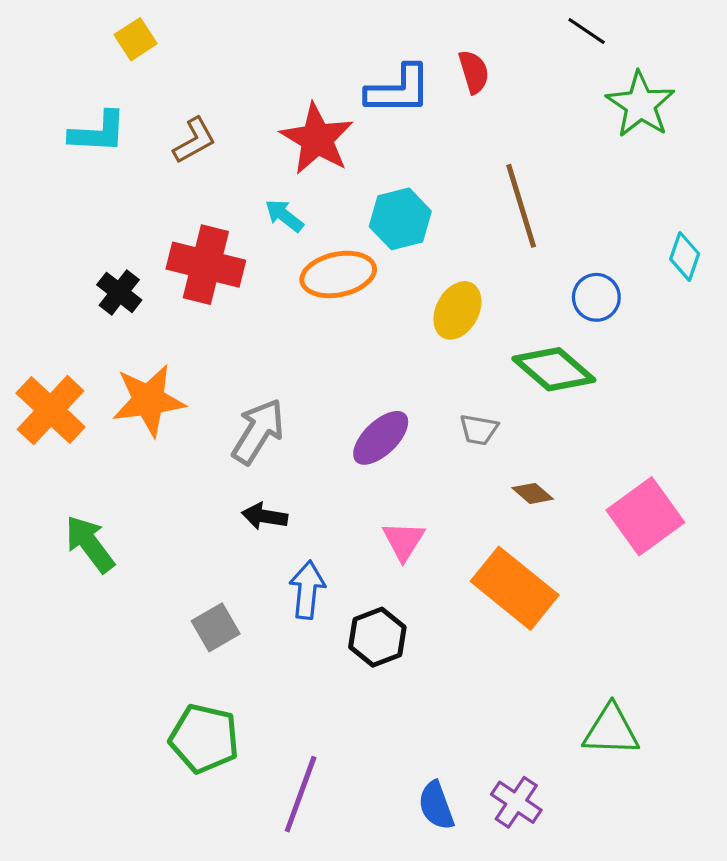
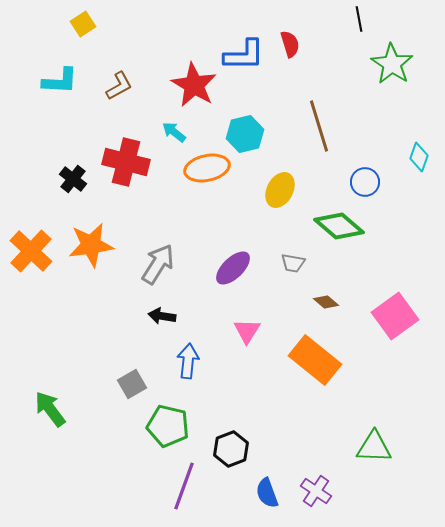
black line: (587, 31) -> (359, 19), turned 45
green arrow: (90, 544) -> (50, 409), moved
black hexagon: (377, 637) -> (231, 449), moved
green pentagon: (204, 739) -> (168, 426), moved

